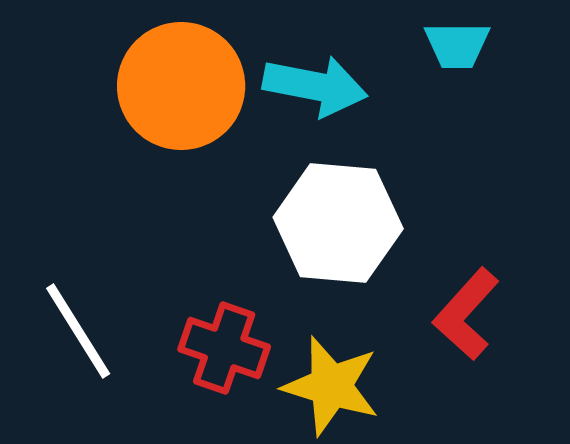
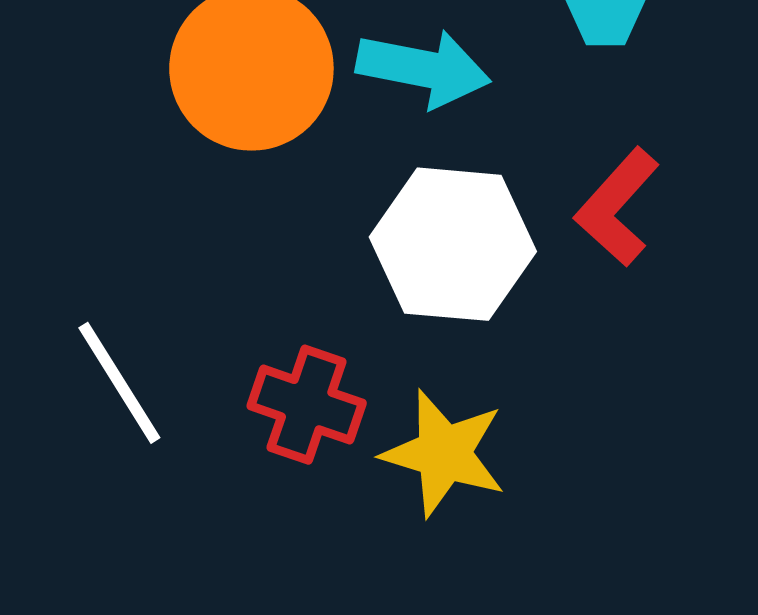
red L-shape: (466, 314) -> (617, 207), moved

